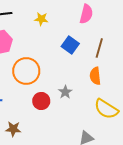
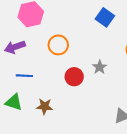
orange circle: (26, 71) -> (58, 45), size x0.7

